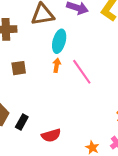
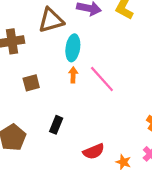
black rectangle: (22, 122) -> (56, 125), moved
red semicircle: (51, 135) -> (94, 151), moved

